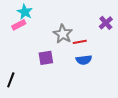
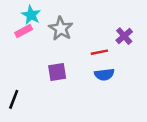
purple cross: (106, 23) -> (124, 36), moved
gray star: (63, 34) -> (61, 29), moved

